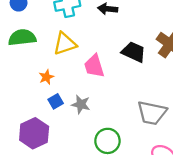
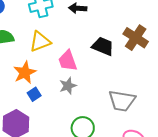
orange star: (46, 77) -> (25, 72), size x1.6
gray star: (81, 104) -> (68, 86), moved, turned -30

